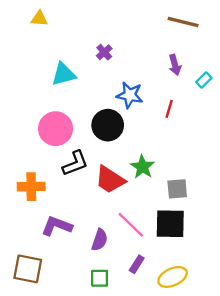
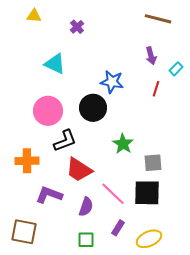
purple cross: (104, 52) -> (77, 27), moved
cyan triangle: (64, 74) -> (55, 64), turned 40
red line: (169, 109) -> (156, 89), moved
red trapezoid: (110, 180) -> (79, 170), moved

